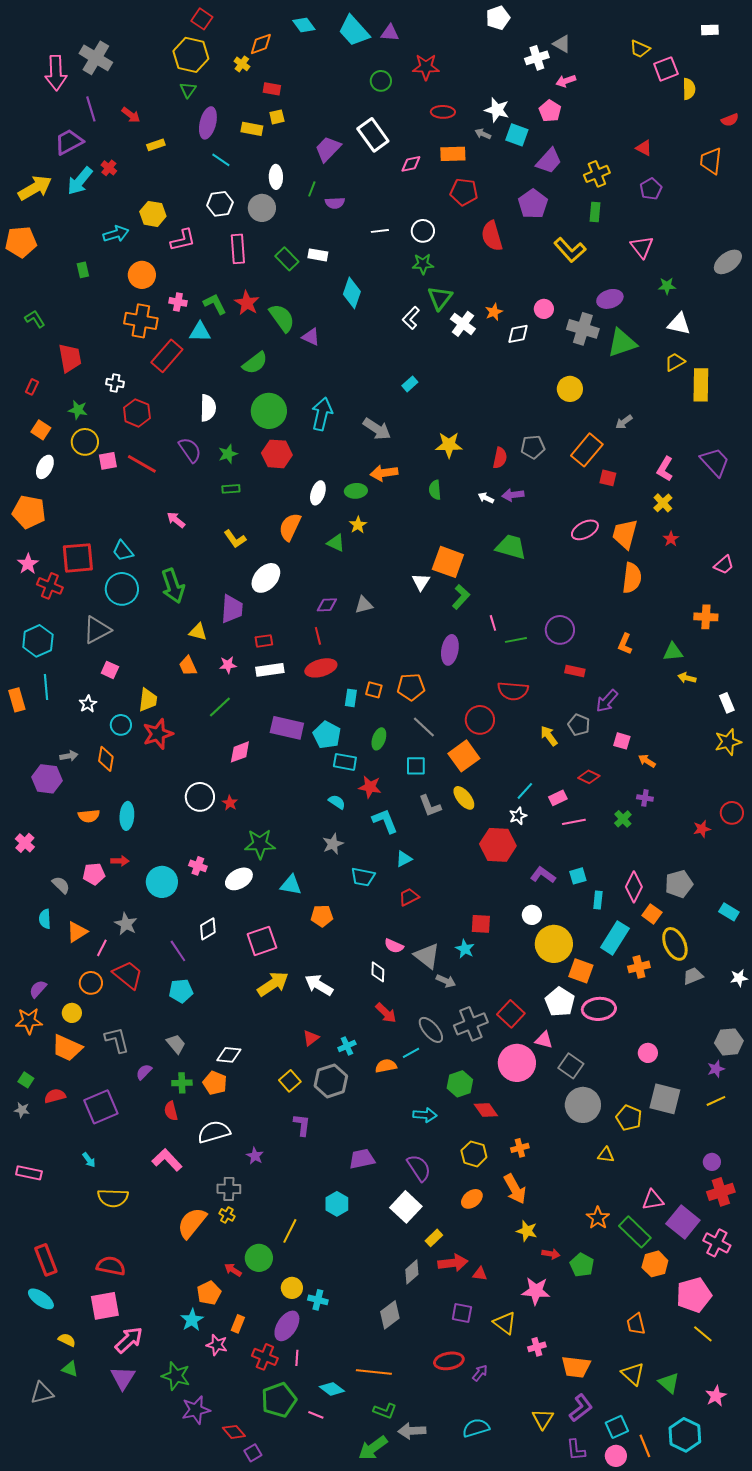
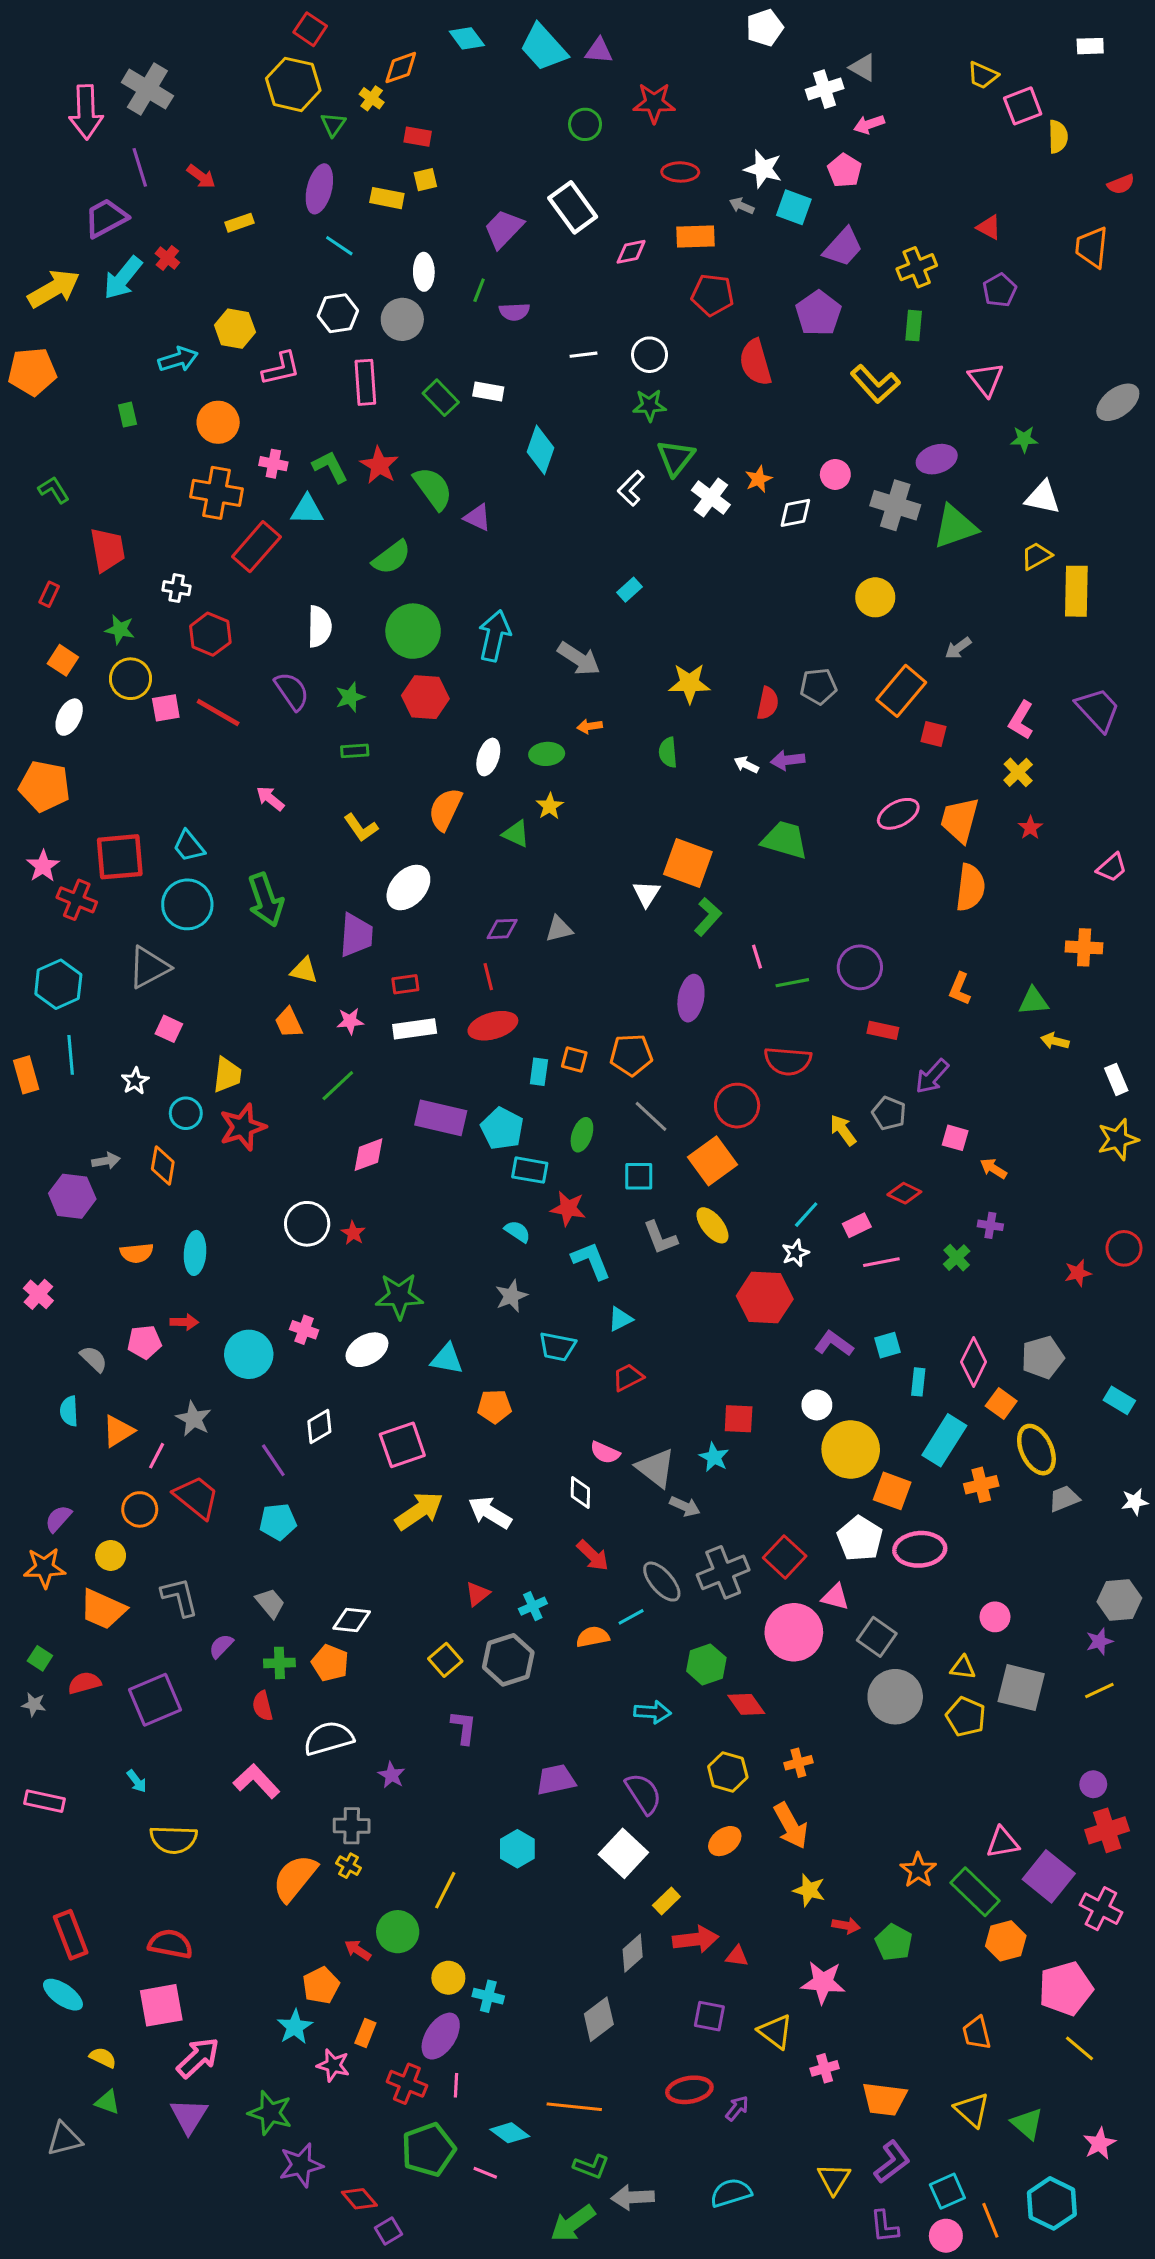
green triangle: (188, 90) -> (333, 124), moved
orange arrow: (384, 473) -> (590, 726), size x0.6
yellow triangle: (606, 1155) -> (963, 1668), moved

